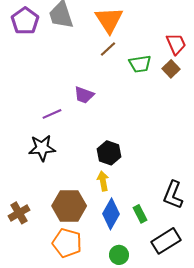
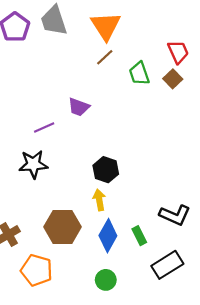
green trapezoid: (140, 64) -> (139, 73), turned 80
black L-shape: (173, 195) -> (175, 215), turned -88
orange pentagon: (67, 243) -> (37, 270), moved
green circle: (119, 255) -> (106, 280), moved

